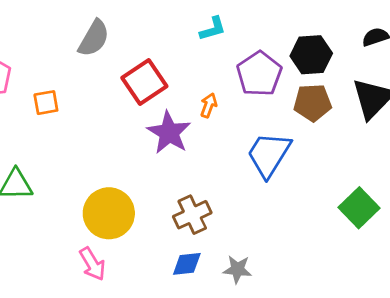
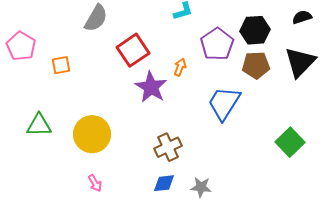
yellow circle: (109, 213) -> (92, 134), moved
pink arrow: (92, 264) -> (95, 183), size x0.7

